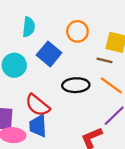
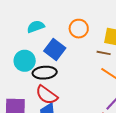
cyan semicircle: (29, 27) -> (36, 27), turned -114
black ellipse: (76, 85) -> (45, 73), moved

